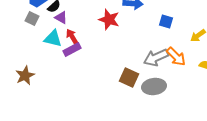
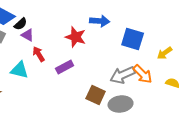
blue square: (166, 22) -> (133, 39), size x1.6
cyan triangle: (53, 38) -> (20, 70), moved
purple rectangle: (72, 50) -> (65, 67), moved

